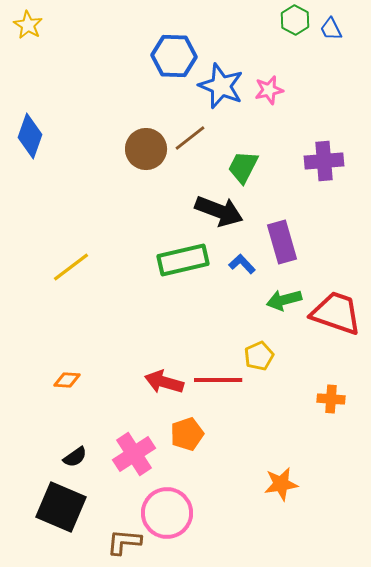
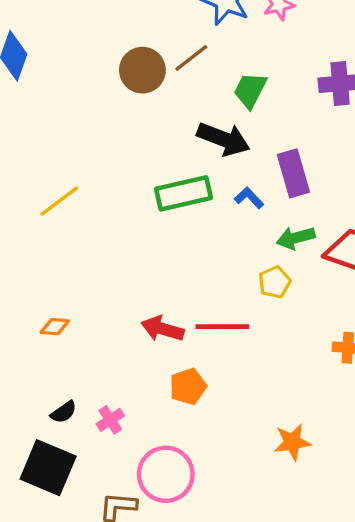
yellow pentagon: (259, 356) -> (275, 282), moved
pink cross: (134, 454) -> (110, 420), moved, size x0.6

